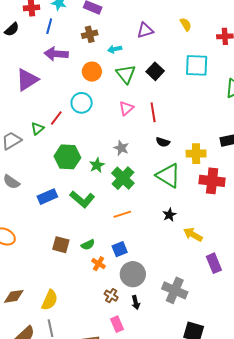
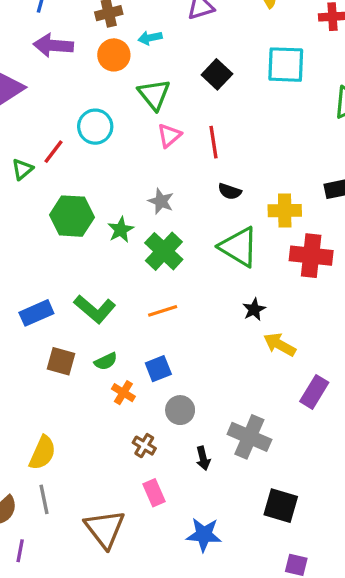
orange circle: (92, 72) -> (114, 55), moved
green triangle: (126, 74) -> (154, 94), moved
blue rectangle: (47, 197) -> (36, 313), moved
green L-shape: (82, 199) -> (95, 309), moved
black star: (169, 215) -> (254, 309), moved
purple rectangle: (214, 263) -> (314, 392), turned 54
gray circle: (133, 274) -> (180, 410), size x0.7
black arrow: (136, 302) -> (203, 458), moved

